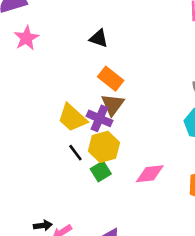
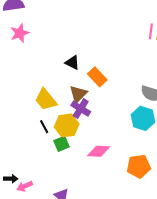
black triangle: (99, 38) -> (72, 63), moved
orange rectangle: (111, 79) -> (97, 77), moved
purple cross: (99, 118) -> (81, 109), moved

